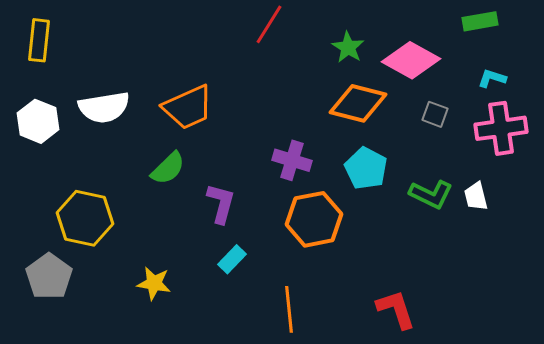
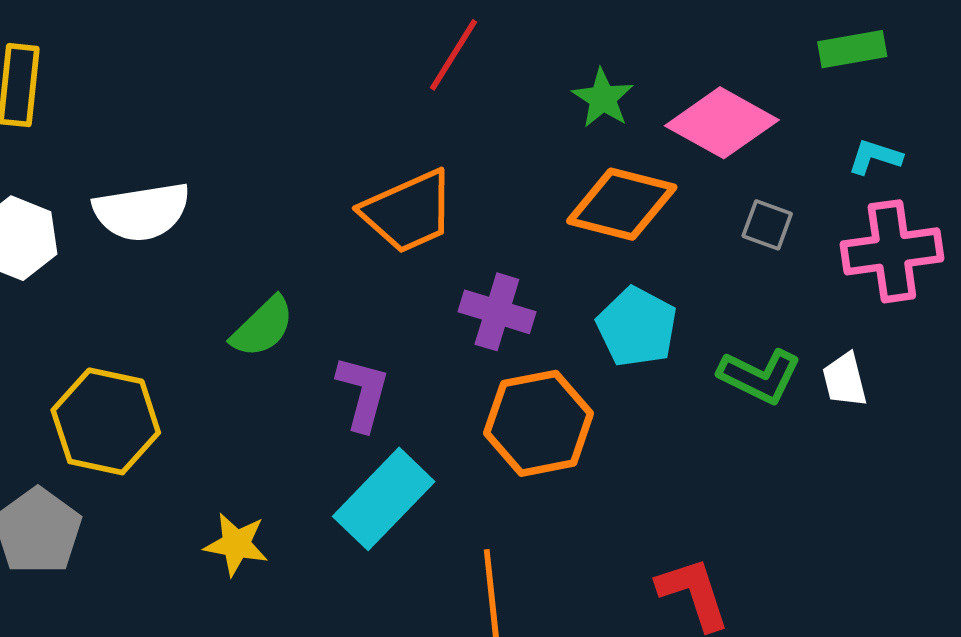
orange trapezoid: (188, 107) -> (408, 212), moved
cyan rectangle: (232, 259) -> (384, 499), size x1.8

